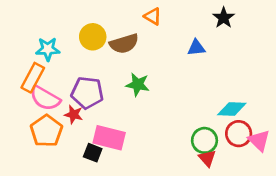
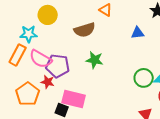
yellow circle: (93, 37) -> (48, 15), moved
pink semicircle: (45, 98) -> (41, 59), moved
green circle: (205, 140) -> (144, 78), moved

